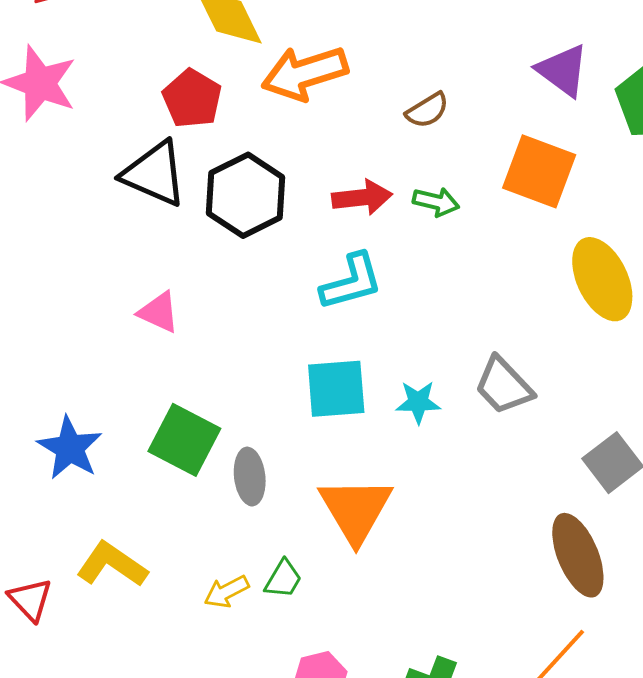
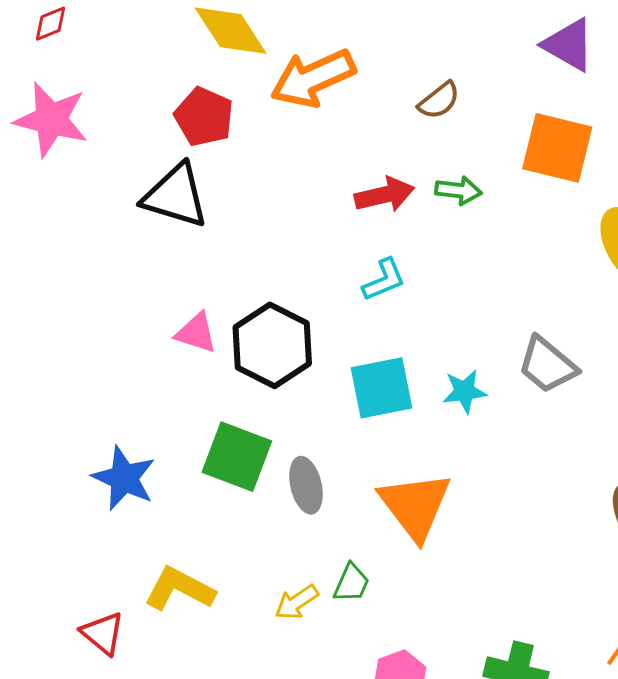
black hexagon: (246, 195) -> (272, 345), moved
cyan L-shape: (351, 282) -> (384, 280), size x0.7

